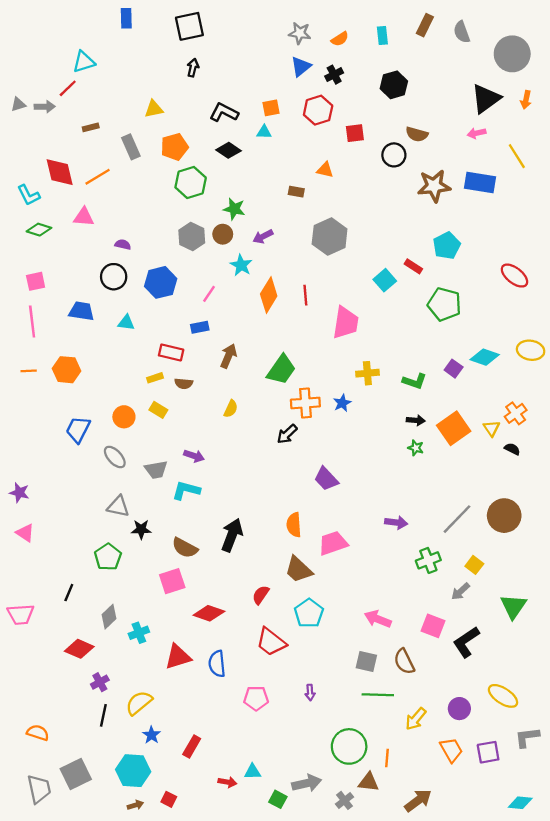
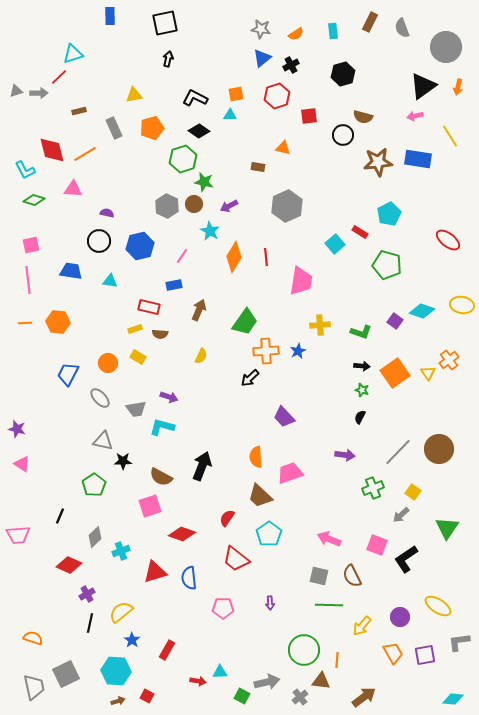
green hexagon: (191, 183) -> (183, 159), moved
black semicircle: (512, 449) -> (360, 417), moved, turned -88

